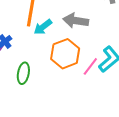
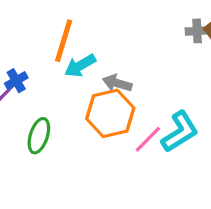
gray arrow: (76, 21) -> (117, 83), moved, size x0.7

